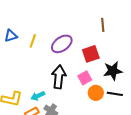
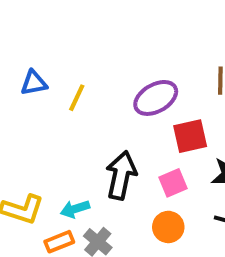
purple ellipse: (62, 44) -> (156, 98), moved
orange circle: (96, 93) -> (168, 227), moved

